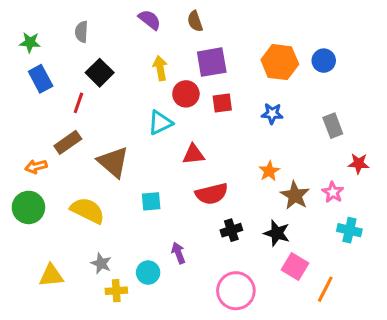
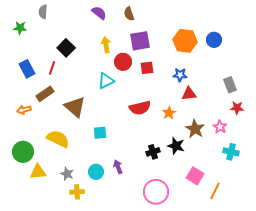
gray semicircle: (81, 32) -> (43, 12), moved
blue rectangle: (41, 79) -> (27, 69), moved
gray rectangle: (333, 126) -> (230, 85), moved
red triangle: (194, 154) -> (189, 94), moved
orange star: (269, 171) -> (169, 113), moved
red semicircle: (212, 194) -> (140, 108), moved
green circle: (28, 207) -> (23, 152), moved
black star: (277, 233) -> (176, 146), moved
cyan circle: (148, 273) -> (96, 172), moved
yellow triangle: (51, 276) -> (38, 172), moved

